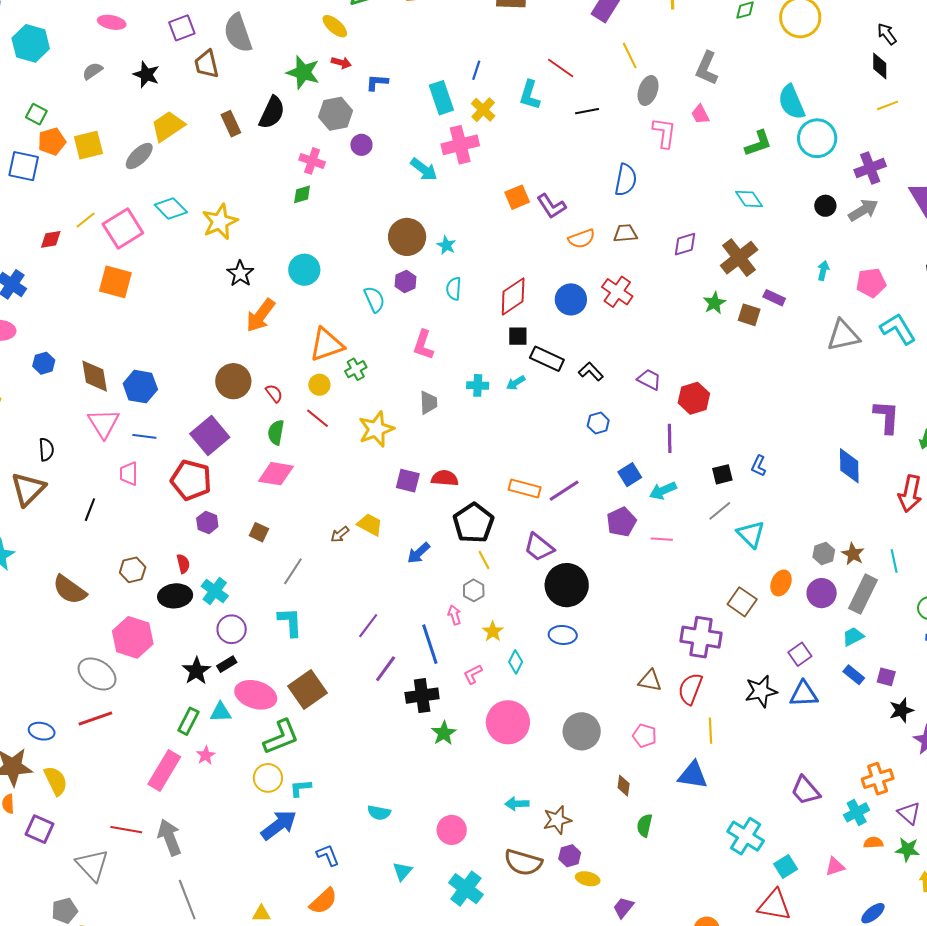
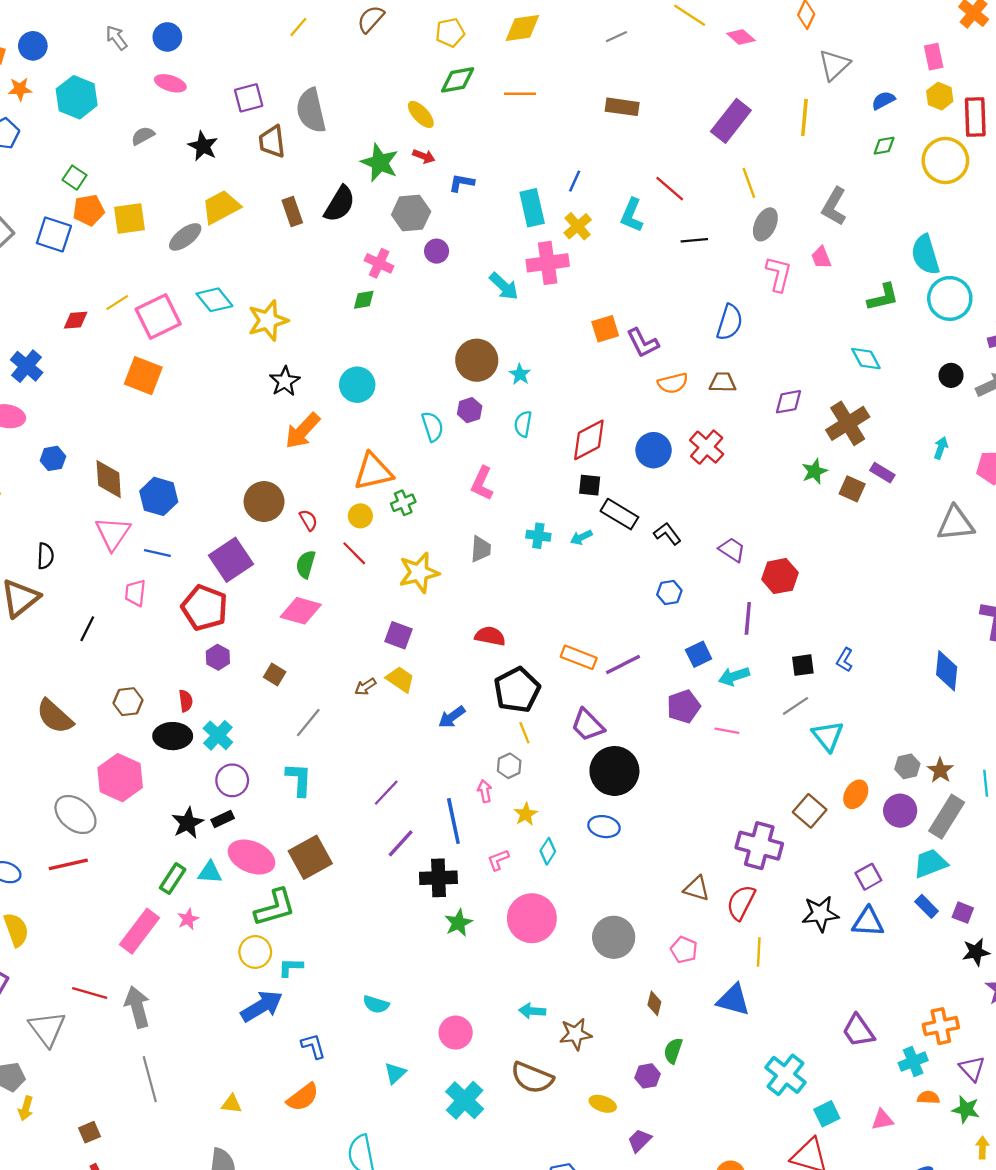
purple square: (408, 481) -> (398, 635), moved
cyan trapezoid: (853, 637) -> (930, 863), size x1.4
purple hexagon: (570, 856) -> (648, 1076), moved

